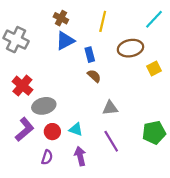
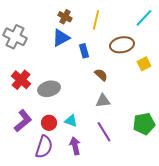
brown cross: (61, 18) -> (65, 17), moved
brown semicircle: (94, 76) -> (101, 75), moved
gray ellipse: (44, 106) -> (49, 89), moved
purple semicircle: (47, 157) -> (44, 147), size x1.6

